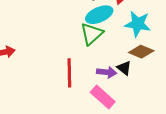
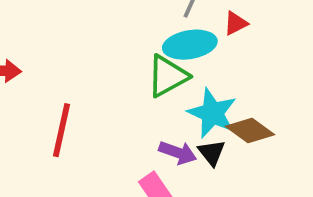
cyan star: (138, 24) -> (212, 113), moved
red line: (69, 73) -> (61, 130), moved

